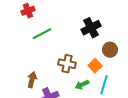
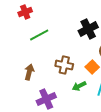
brown arrow: (32, 80) -> (29, 72), moved

